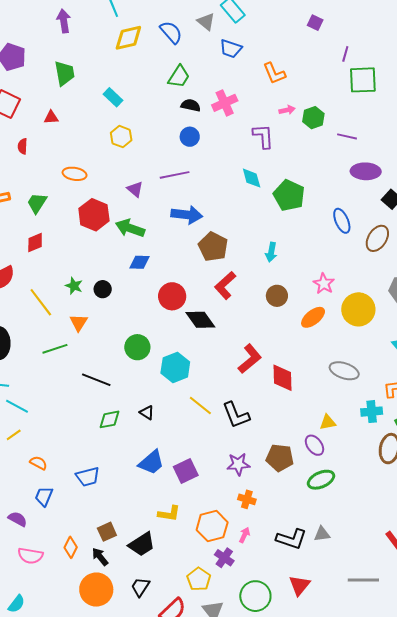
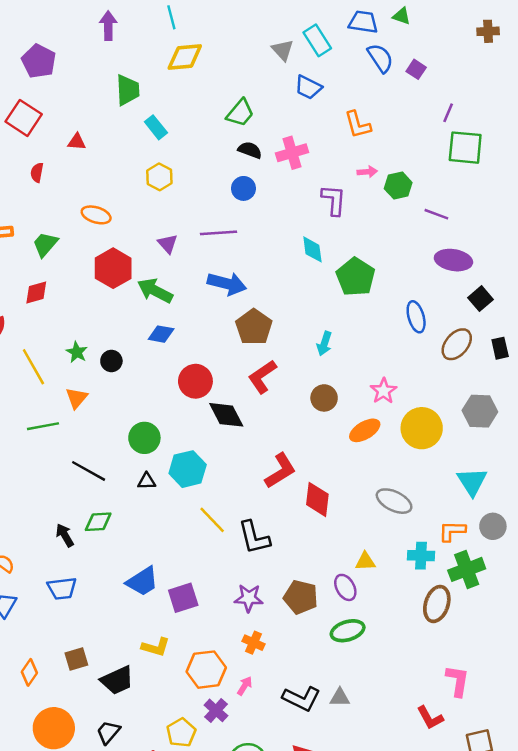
blue semicircle: (171, 32) -> (380, 58), moved
green trapezoid: (65, 73) -> (128, 90), moved
black triangle: (147, 413) -> (147, 481), moved, turned -42
black arrow: (100, 557) -> (65, 535), moved

